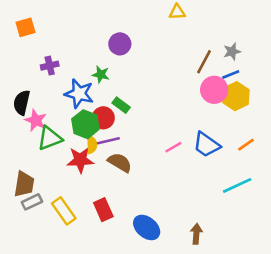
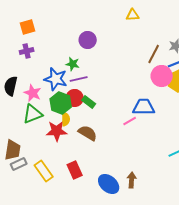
orange square: (25, 27) -> (28, 27), moved
purple cross: (50, 66) -> (27, 51), moved
green rectangle: (121, 105) -> (89, 102), moved
pink star: (36, 120) -> (33, 93), moved
purple line: (108, 141) -> (79, 79), moved
blue trapezoid: (207, 145) -> (144, 107), moved, turned 145
brown arrow: (196, 234) -> (132, 180), moved

